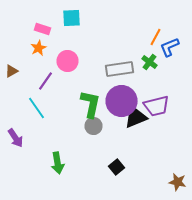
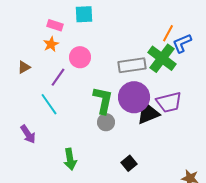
green cross: (150, 62) -> (162, 58), size x1.8

